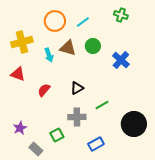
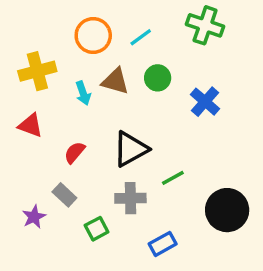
green cross: (121, 15) -> (205, 25), size x1.5
black triangle: (77, 88) -> (130, 149), size x1.6
gray rectangle: (36, 149) -> (64, 195), moved

